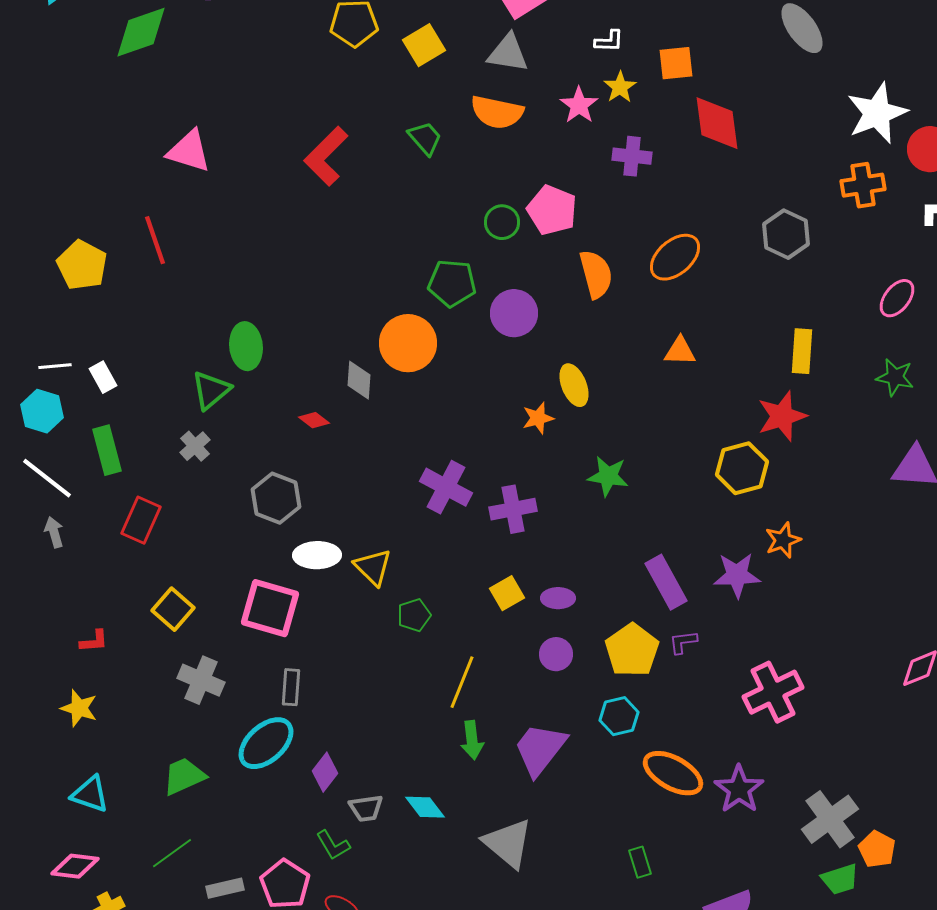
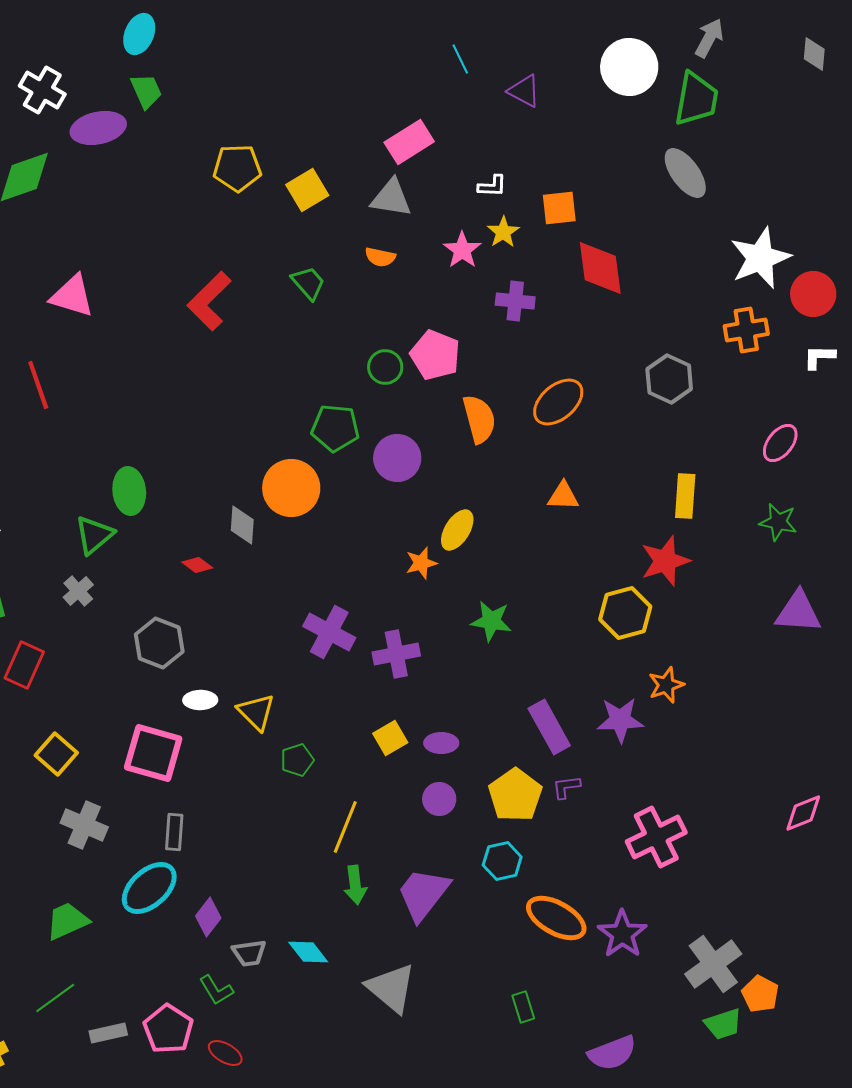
orange semicircle: (497, 112) -> (380, 257), size x0.6
yellow ellipse: (574, 385) -> (457, 530), turned 54
white ellipse: (317, 555) -> (200, 700), size x0.7

